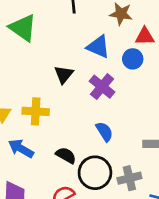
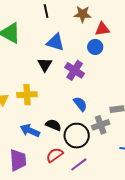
blue triangle: (98, 47) -> (55, 42), moved
blue arrow: (21, 148) -> (30, 131), moved
gray cross: (129, 178) -> (101, 125), moved

